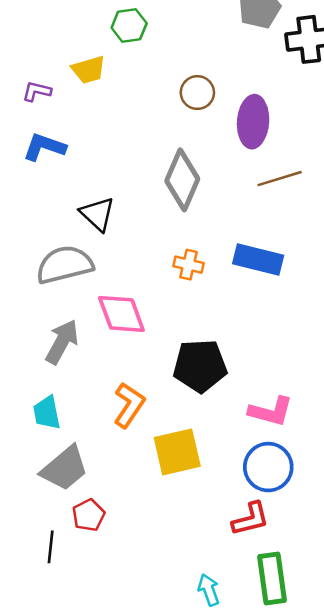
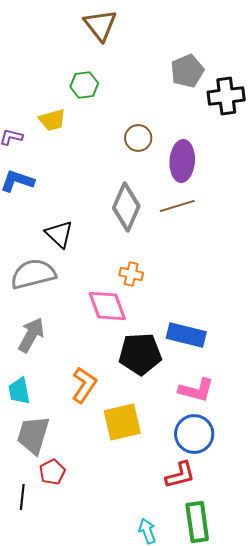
brown line: (280, 179) -> (177, 206), moved
blue rectangle: (258, 260) -> (186, 335), moved
pink diamond: (121, 314) -> (107, 306), moved
gray trapezoid: (65, 468) -> (33, 435), turned 147

